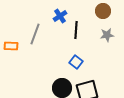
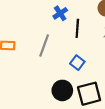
gray line: (35, 34) -> (44, 45), moved

